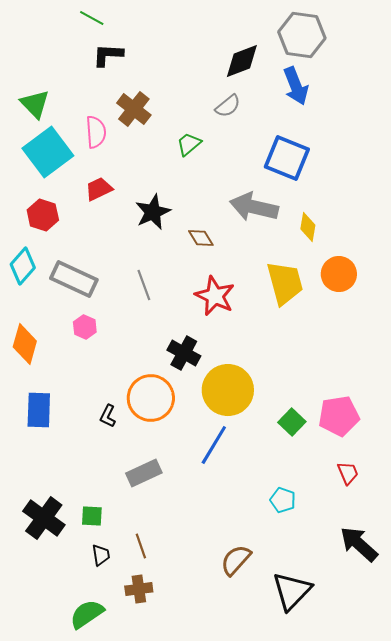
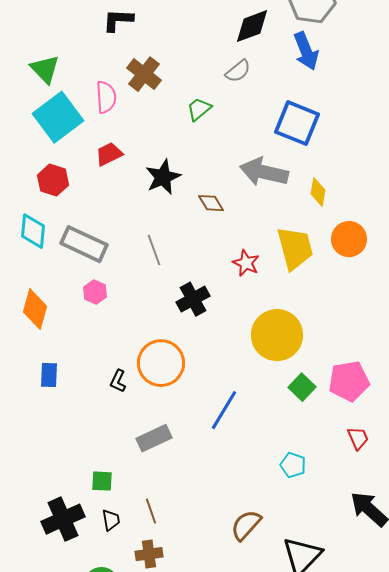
cyan diamond: (23, 266) -> (33, 231), turned -36
red star: (215, 296) -> (246, 263), moved, size x0.7
black cross: (184, 353) -> (193, 299), moved, turned 32
yellow circle: (228, 390) -> (277, 335), moved
blue rectangle: (39, 410) -> (49, 375), size x0.7
black cross: (44, 518) -> (63, 519), moved, turned 30

